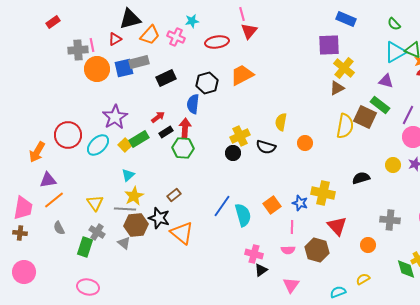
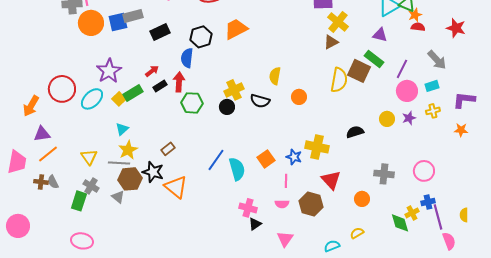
green hexagon: (183, 148) -> (192, 103), moved
brown cross: (20, 233) -> (41, 182), moved

